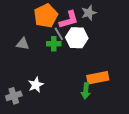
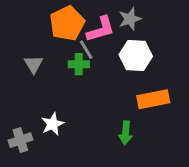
white hexagon: (77, 38) -> (136, 55), moved
gray triangle: (23, 44) -> (34, 64), turned 48
orange rectangle: (98, 78) -> (153, 99), moved

